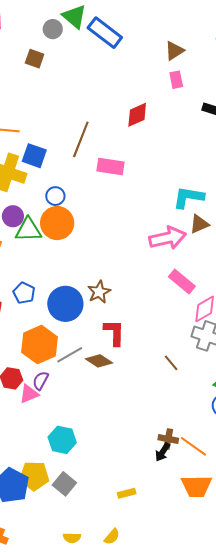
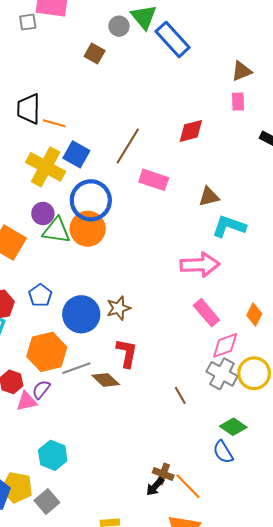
blue circle: (55, 196) -> (91, 200), size x2.0
brown triangle: (199, 224) -> (209, 197), moved

